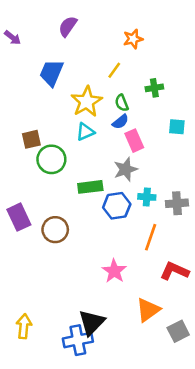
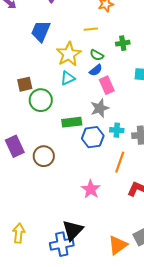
yellow line: (114, 70) -> (91, 29), turned 48
green semicircle: (122, 103) -> (97, 55), turned -40
orange triangle: (148, 310) -> (118, 245), moved

